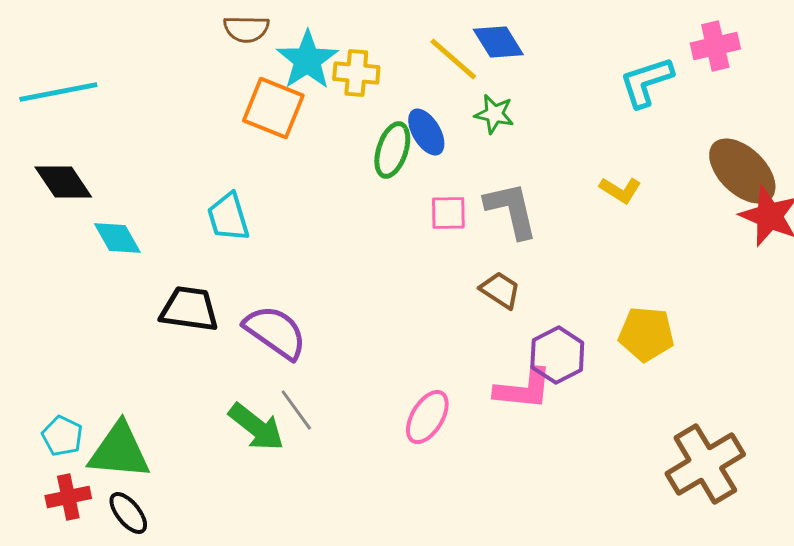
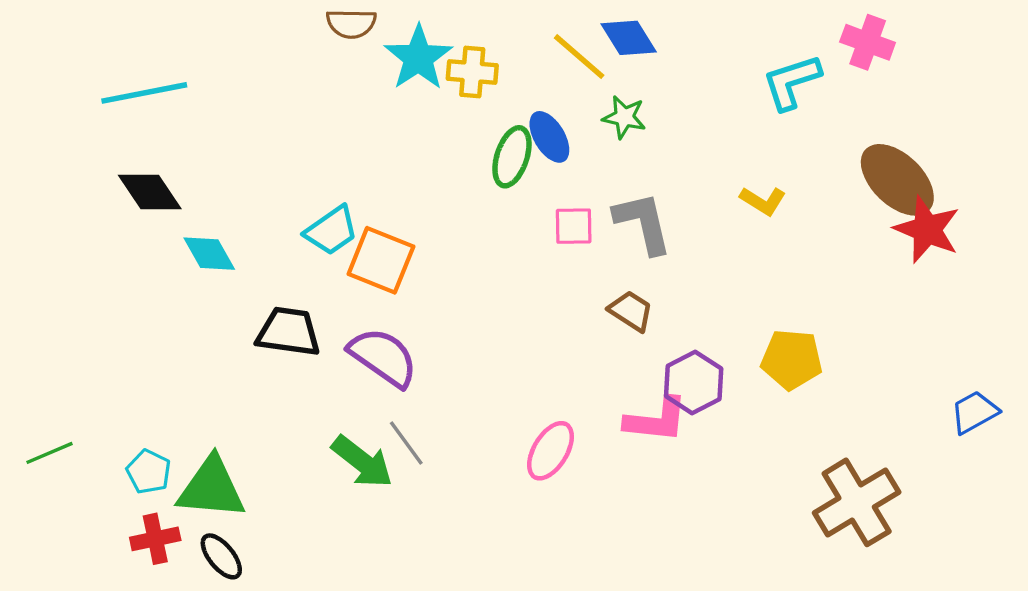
pink cross: (715, 46) -> (868, 42), turned 33
orange square: (273, 108) -> (381, 260), moved
cyan trapezoid: (228, 217) -> (331, 231), turned -108

